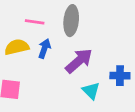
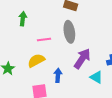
blue arrow: (44, 49) -> (58, 75), moved

